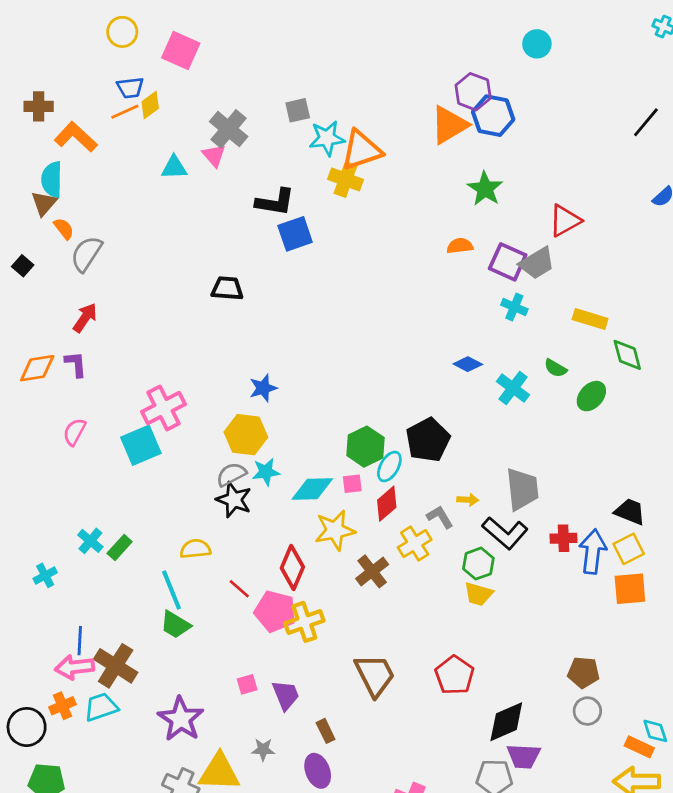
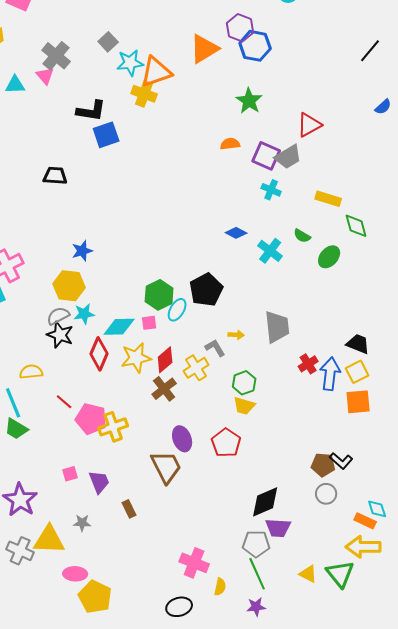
gray square: (298, 110) -> (108, 42), turned -30
orange triangle: (449, 125) -> (204, 49), moved
red diamond: (387, 504) -> (165, 360), moved
black L-shape: (505, 533) -> (341, 461), moved, size x0.7
red cross: (563, 538) -> (308, 364), turned -30
red diamond: (292, 567) -> (99, 354), moved
red pentagon: (455, 675) -> (226, 443), moved
purple ellipse: (318, 771) -> (182, 439), moved

